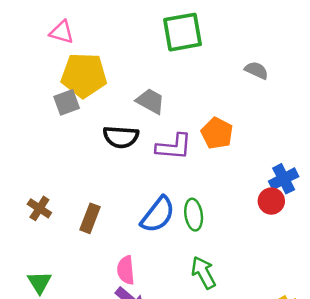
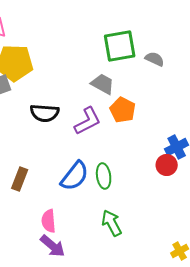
green square: (183, 32) -> (120, 46), moved
gray trapezoid: (150, 101) -> (103, 84), moved
purple L-shape: (174, 147) -> (88, 121), turned -32

